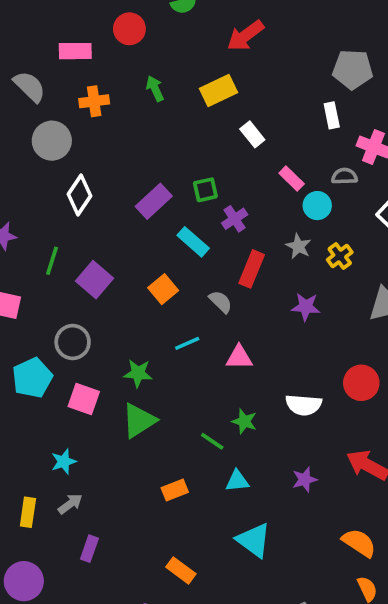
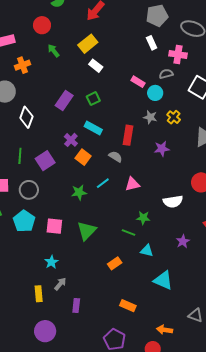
red circle: (129, 29) -> (42, 25), moved
white rectangle: (252, 134) -> (96, 66), moved
purple rectangle: (154, 201) -> (64, 101), moved
purple cross: (235, 219) -> (71, 140), moved
purple square: (94, 280) -> (45, 161), turned 30
gray circle: (73, 342) -> (29, 190), moved
green star: (138, 373) -> (79, 192), moved
cyan triangle: (237, 481) -> (147, 251), turned 32

